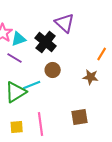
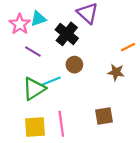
cyan triangle: (19, 39) -> (38, 19), moved
orange line: (102, 54) -> (128, 47), turned 32
yellow square: (17, 127) -> (35, 127), size x1.5

